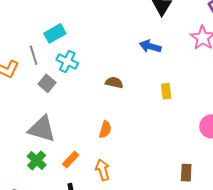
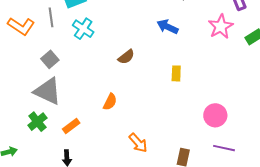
gray square: (47, 83) -> (50, 59), moved
brown semicircle: (114, 83) -> (126, 57), turned 120
orange arrow: (103, 170) -> (138, 143), moved, turned 145

